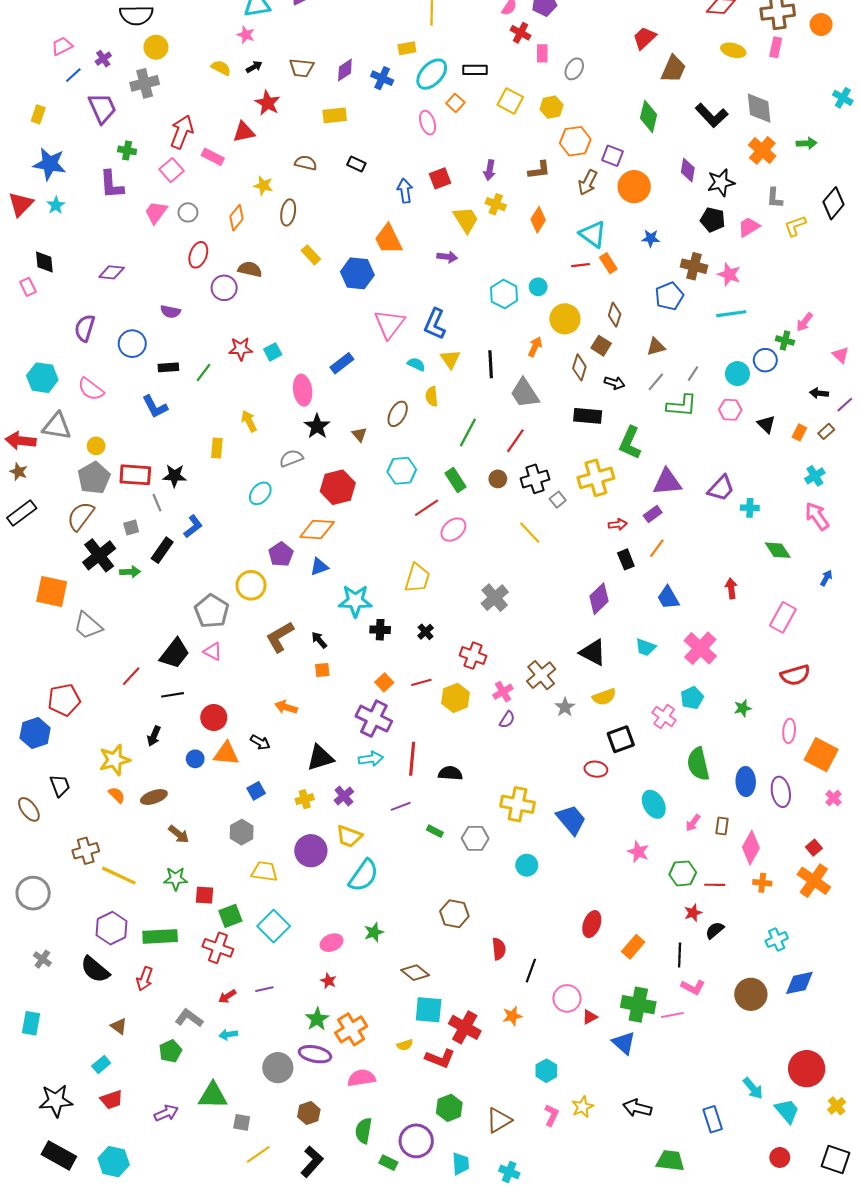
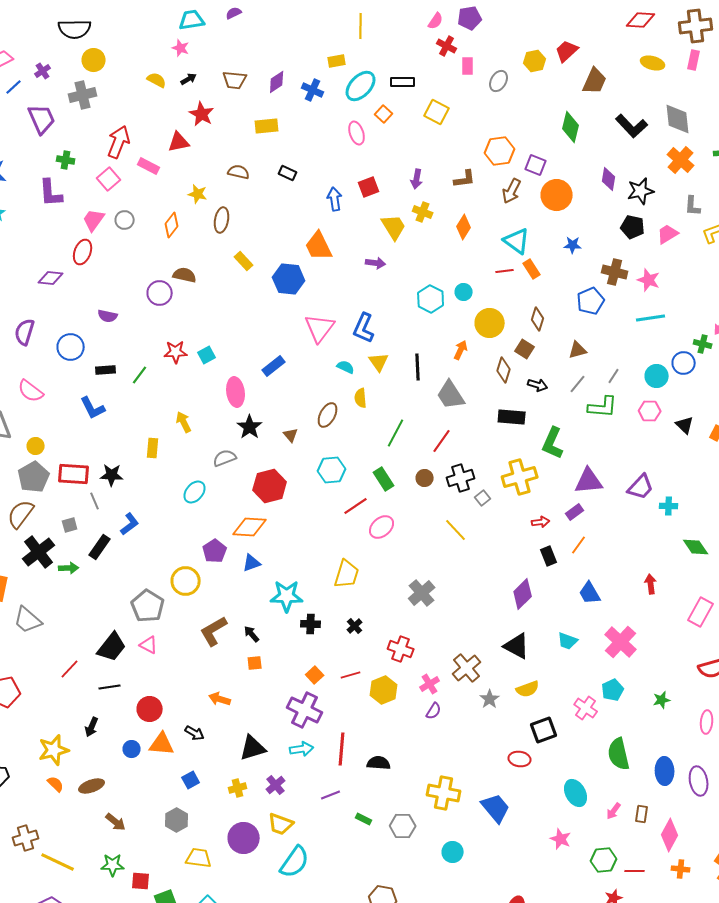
yellow hexagon: (552, 107) -> (535, 61), moved
red ellipse: (198, 255) -> (83, 252), moved

